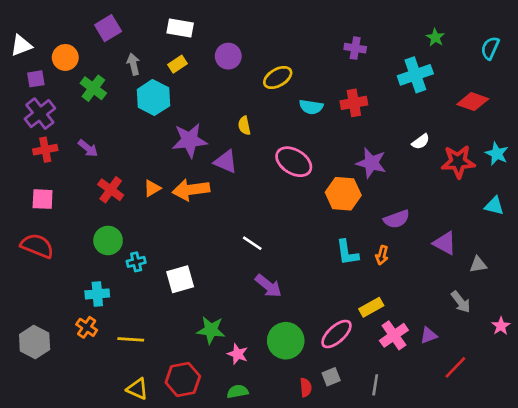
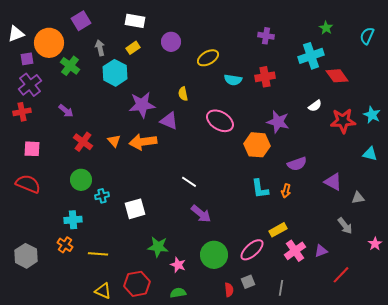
orange circle: (65, 57) -> (49, 43), size x1.5
red diamond: (473, 102) -> (337, 76), moved, turned 35
red cross: (45, 150) -> (22, 112), moved
orange triangle: (152, 188) -> (114, 141), turned -40

